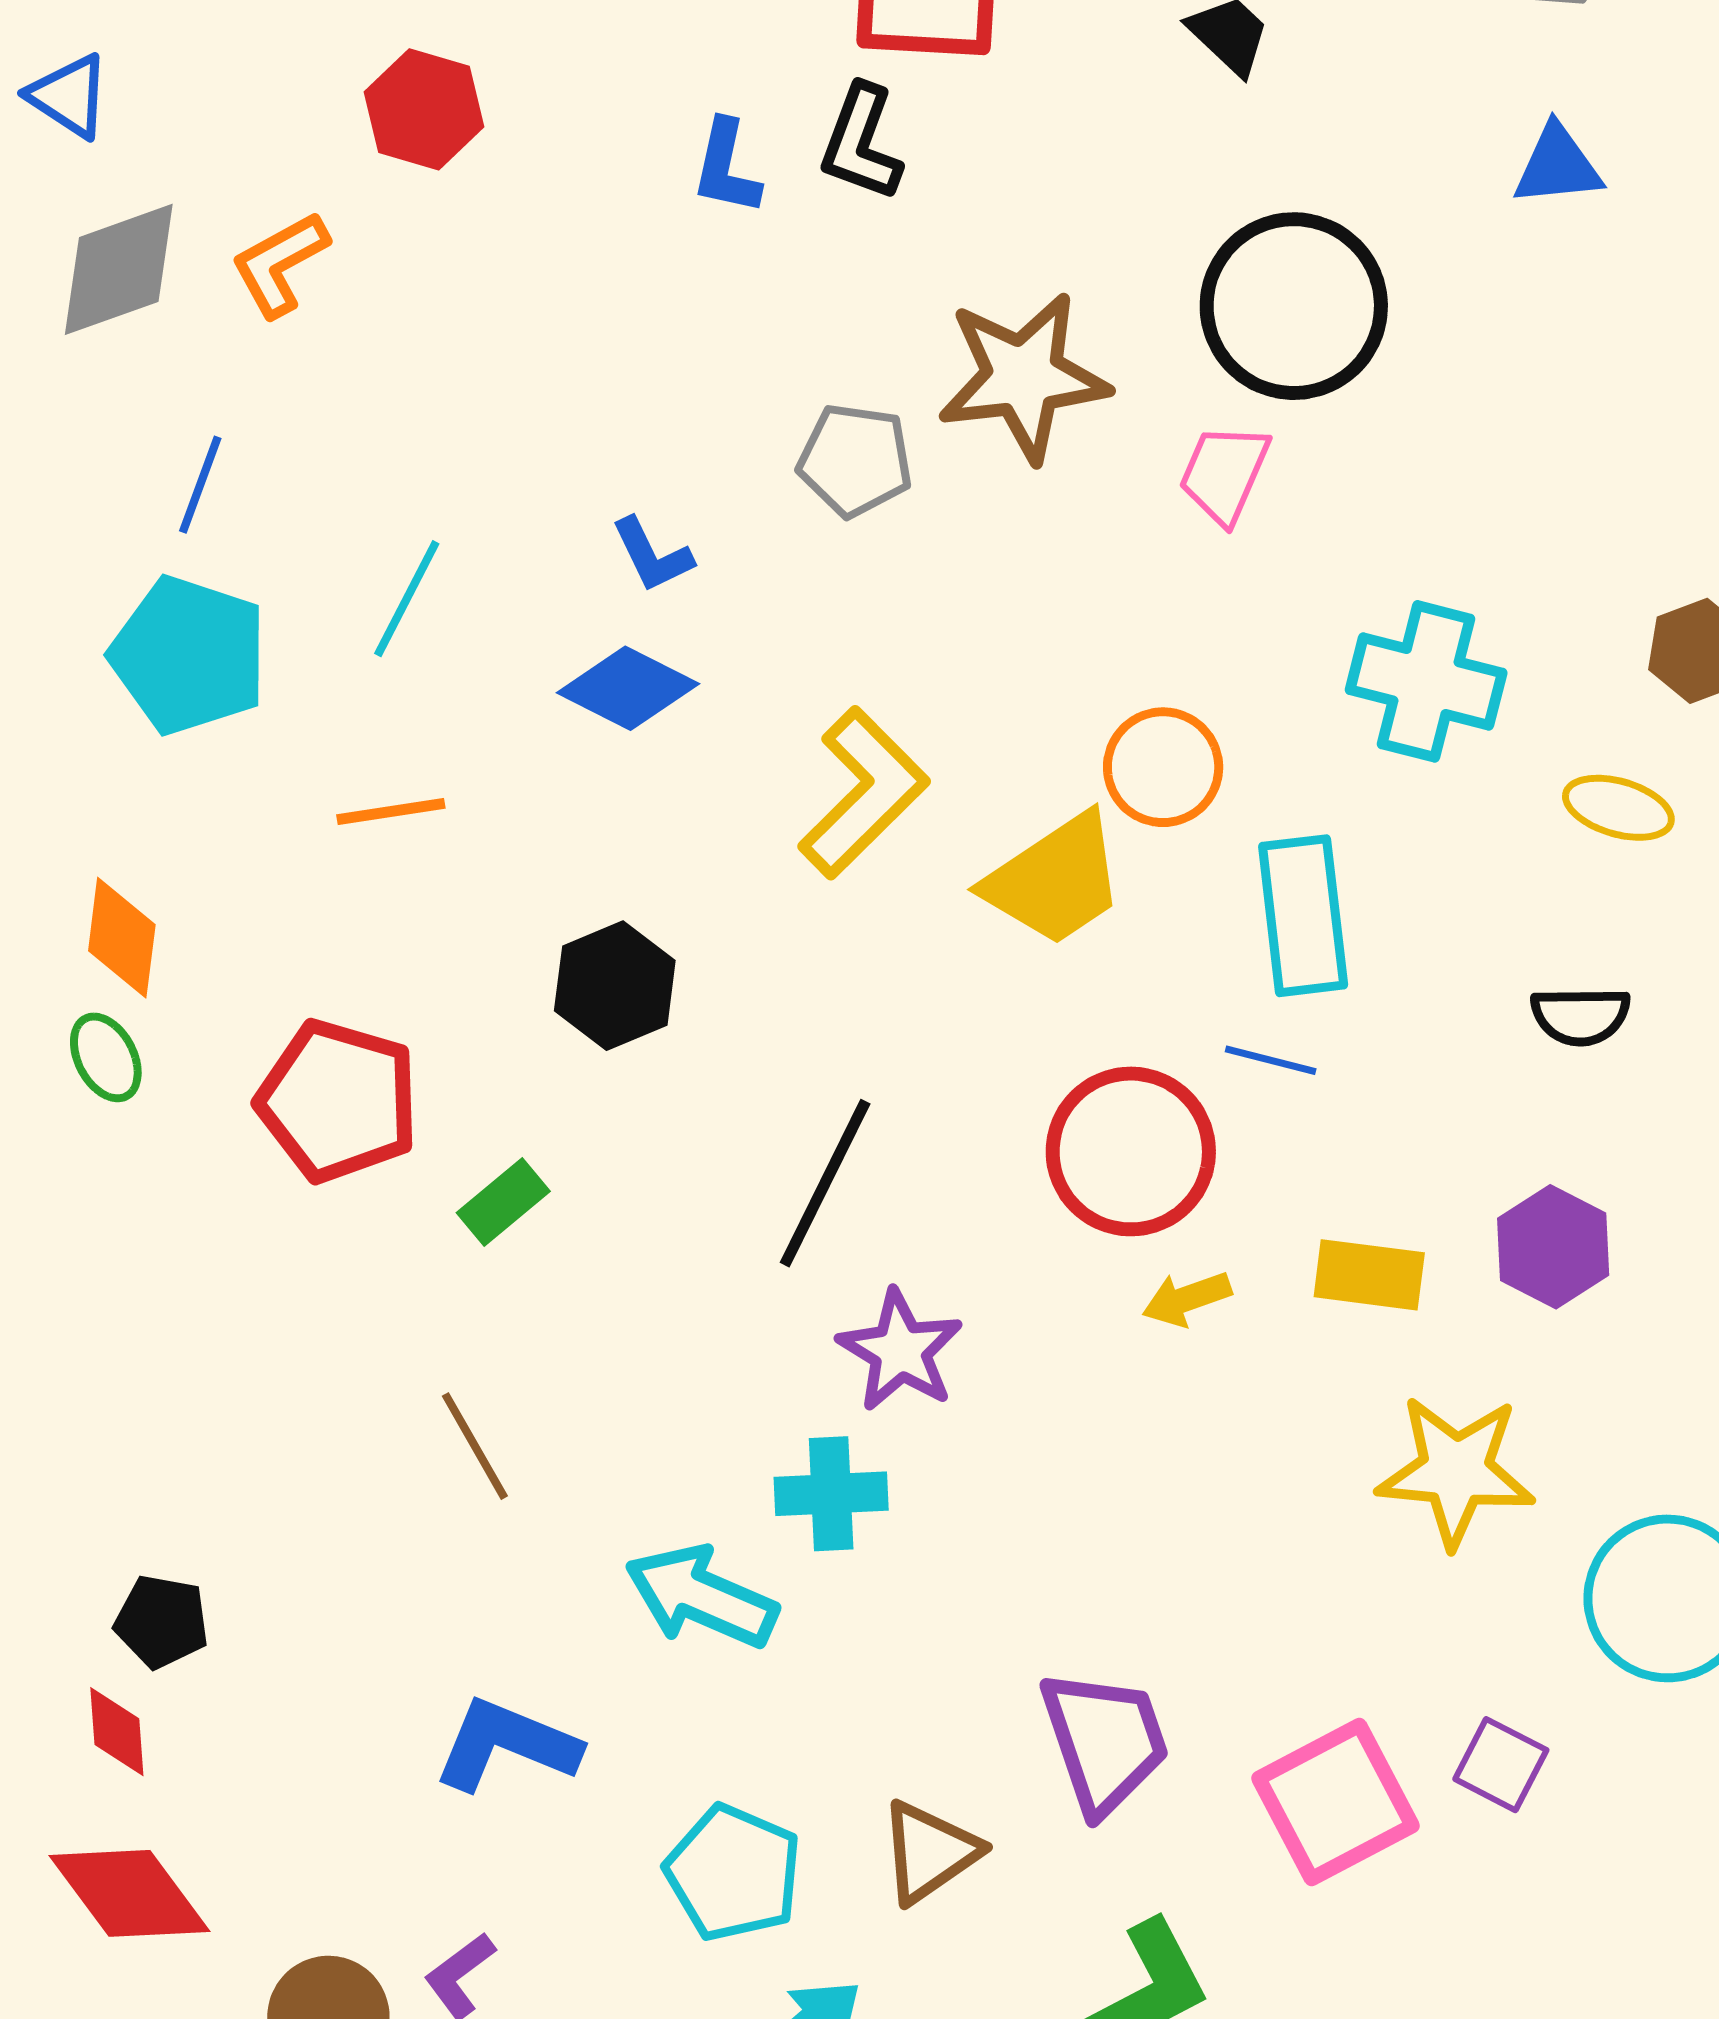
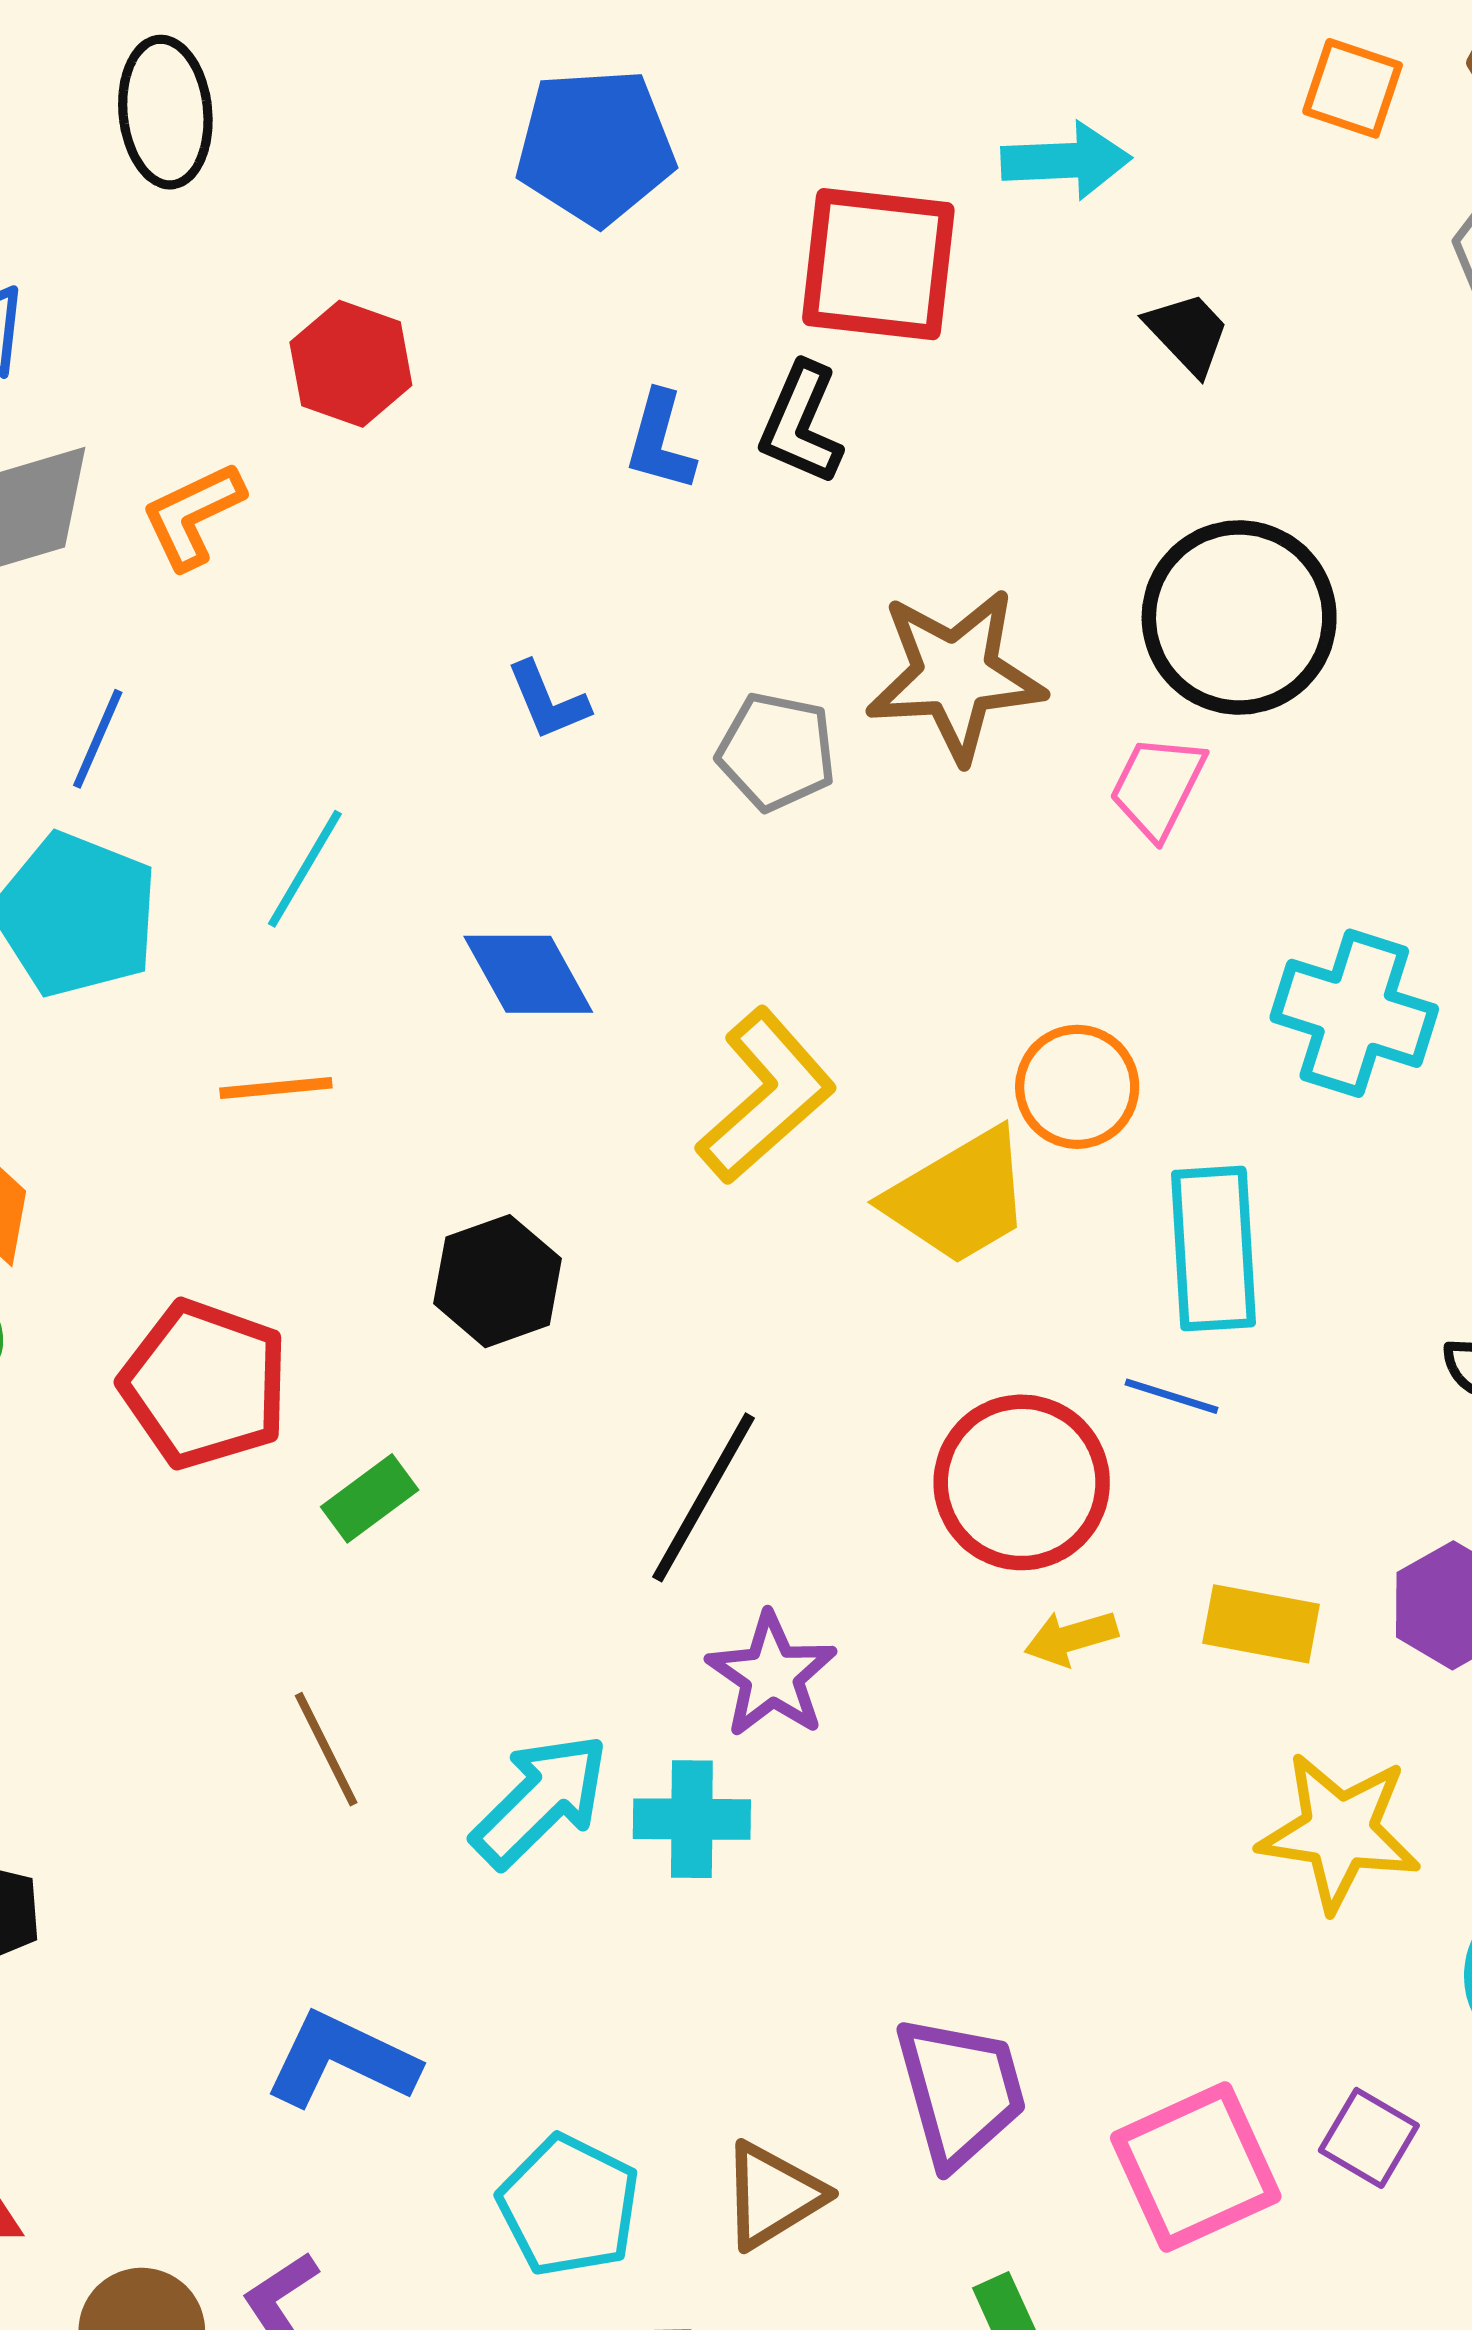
blue L-shape: (652, 555) -> (548, 701), moved
blue diamond: (628, 688) -> (528, 974), turned 31
cyan arrow: (701, 1597) -> (540, 1800), moved, turned 109

